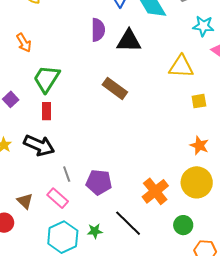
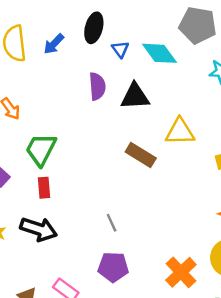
yellow triangle: (181, 67) -> (180, 132), moved
brown rectangle: (115, 88) -> (141, 155), moved
gray line: (67, 174) -> (112, 223), moved

